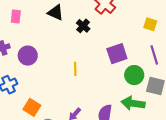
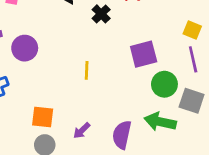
yellow square: (150, 24) -> (192, 30), moved
orange square: (32, 107) -> (43, 117), moved, turned -30

